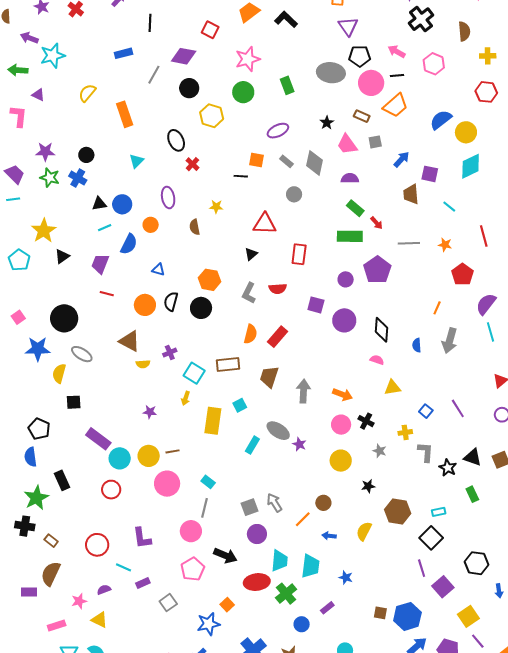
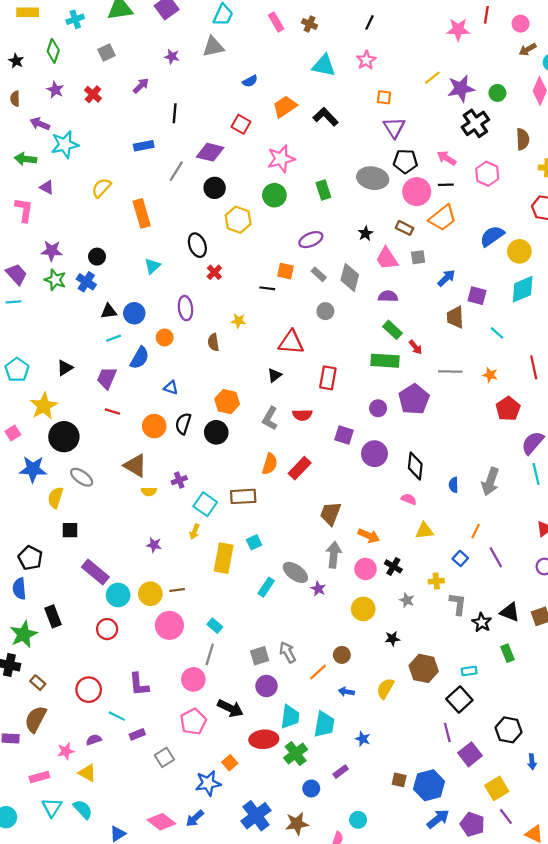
yellow star: (44, 231) -> (44, 406), moved
orange line: (437, 308) -> (476, 531), moved
brown trapezoid: (269, 377) -> (330, 513), moved
gray arrow: (303, 391) -> (334, 555), moved

